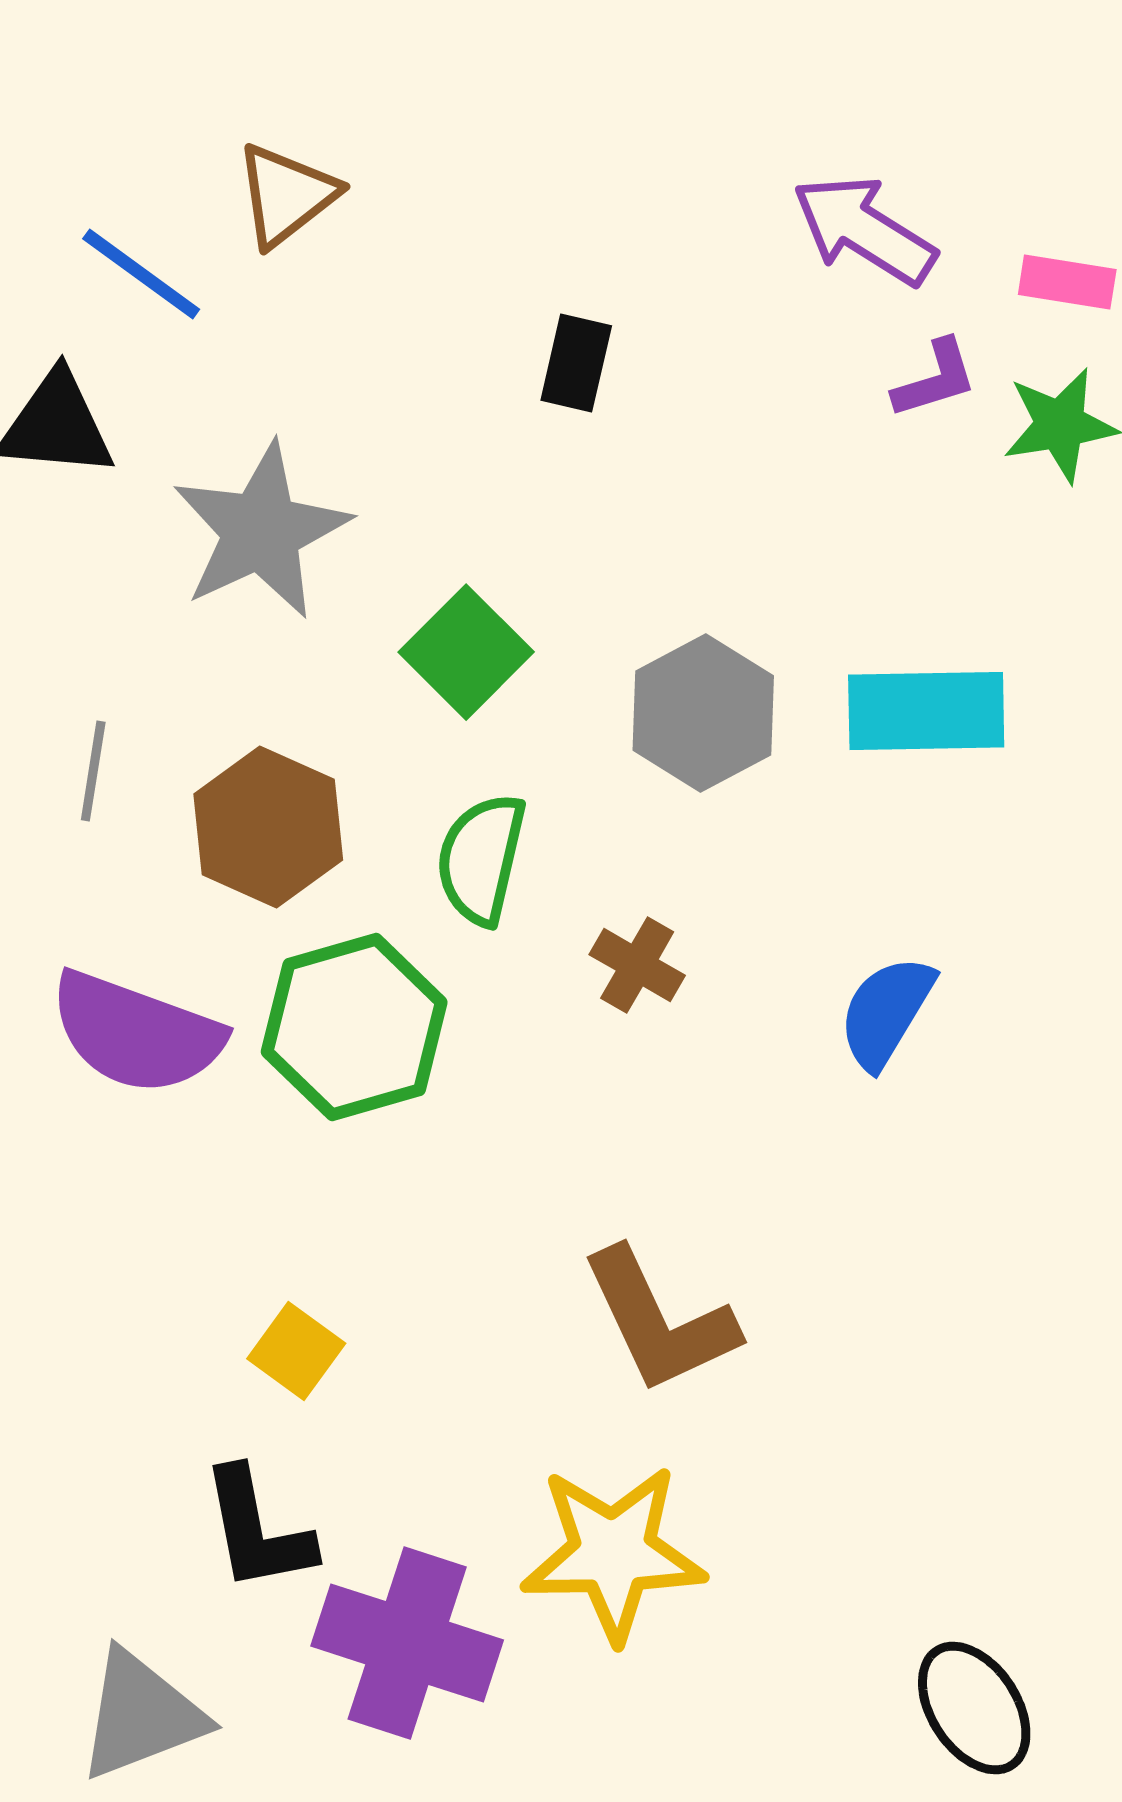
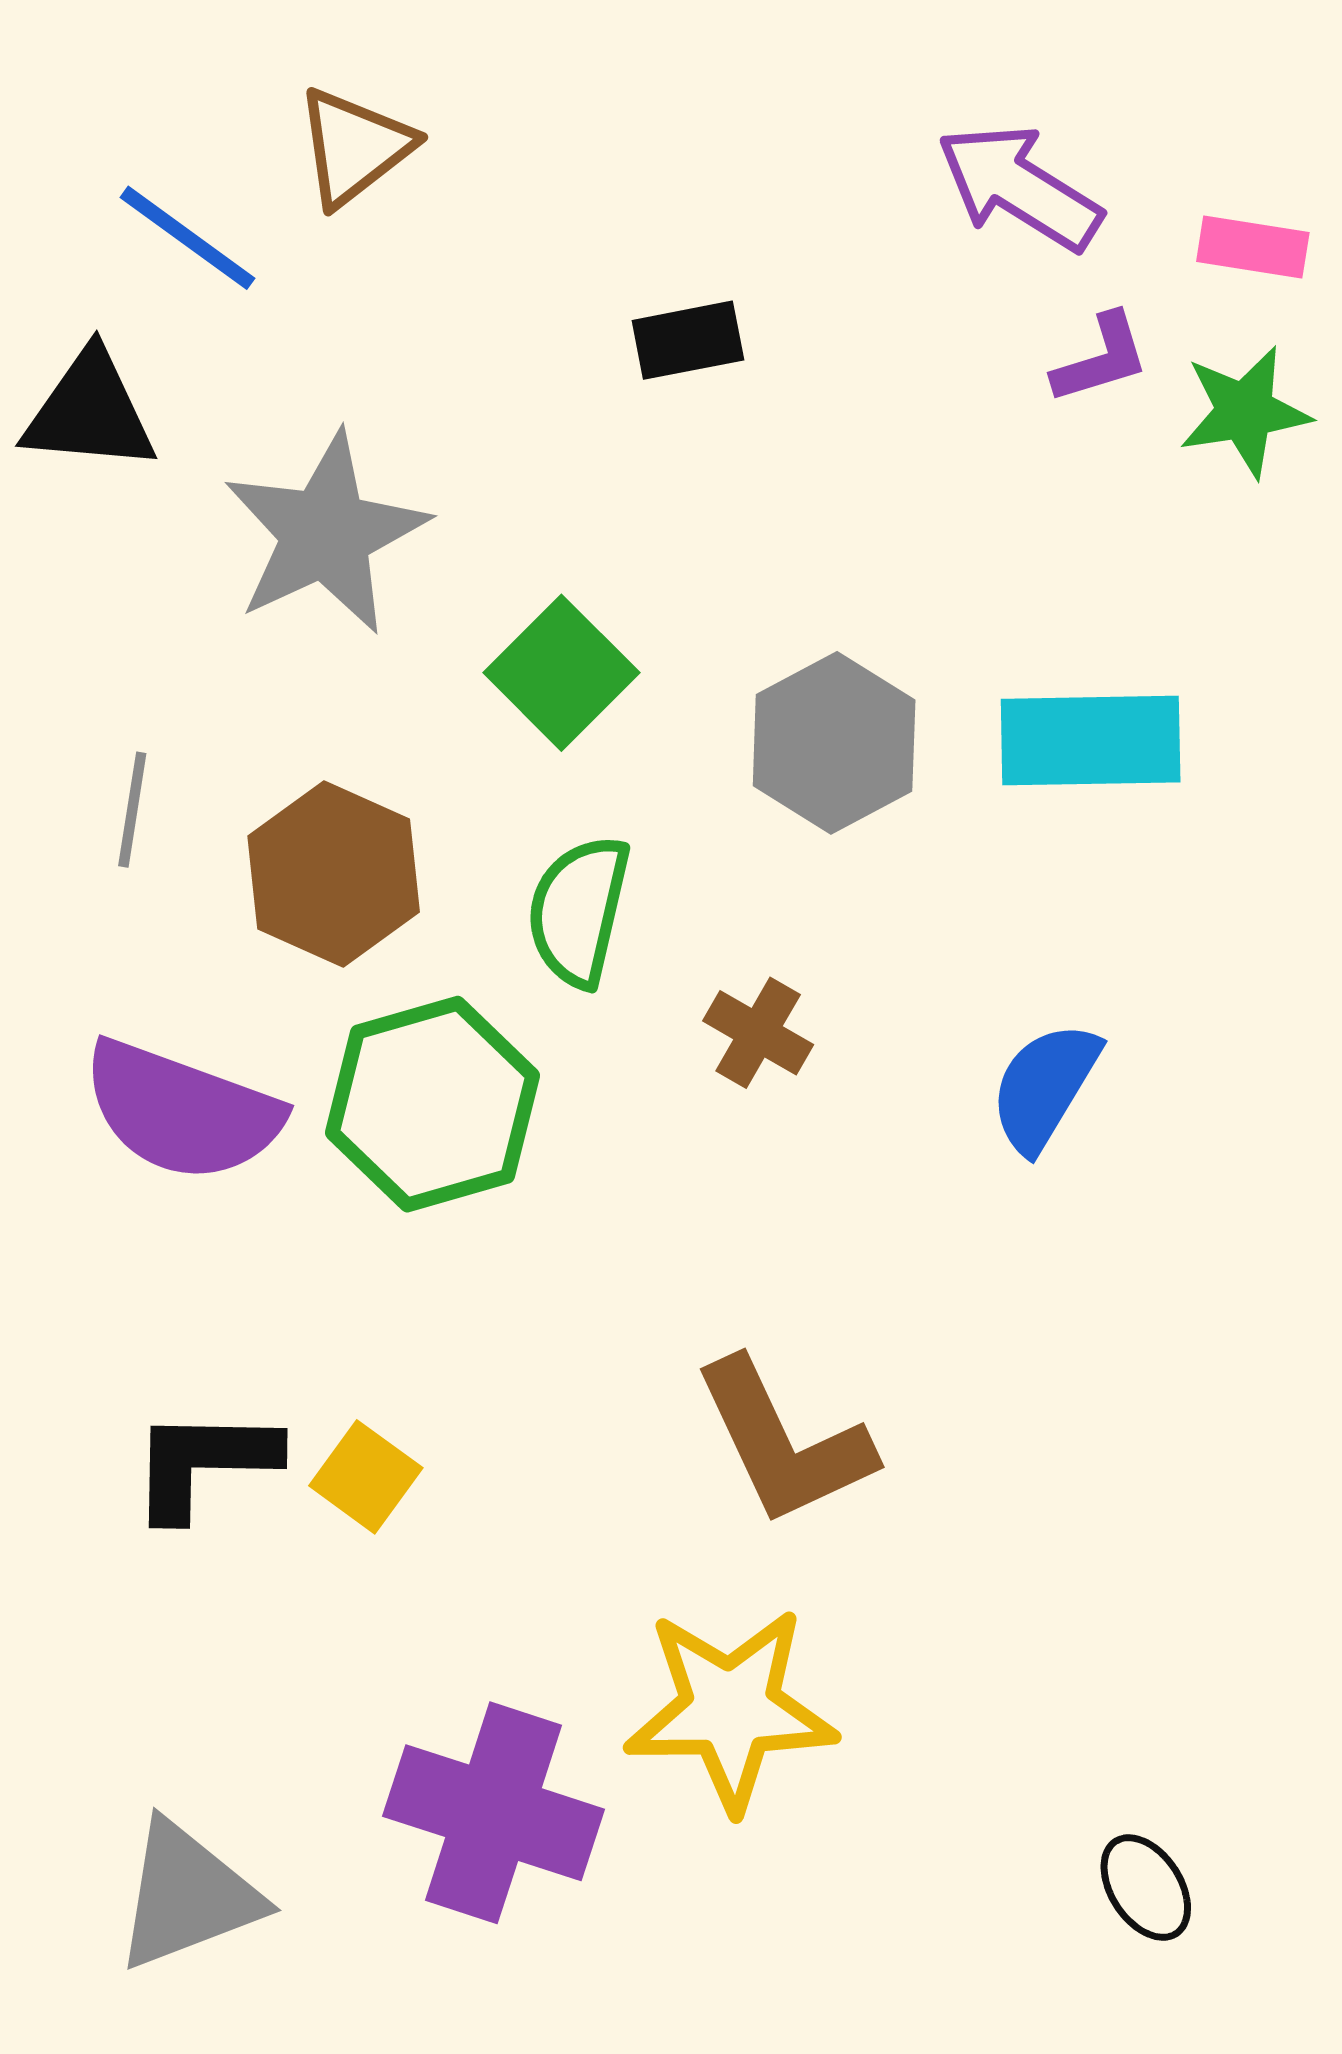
black rectangle: (576, 363) -> (688, 340), turned 66
black L-shape: (257, 1530) -> (204, 1463), moved, turned 102
black ellipse: (974, 1708) -> (1146, 1888), size x0.7

